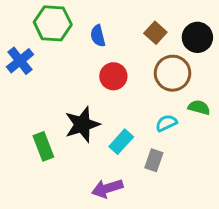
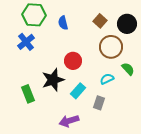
blue cross: (20, 61) -> (26, 42), moved
red circle: (113, 76) -> (73, 61), moved
green semicircle: (199, 107) -> (128, 69), turned 32

